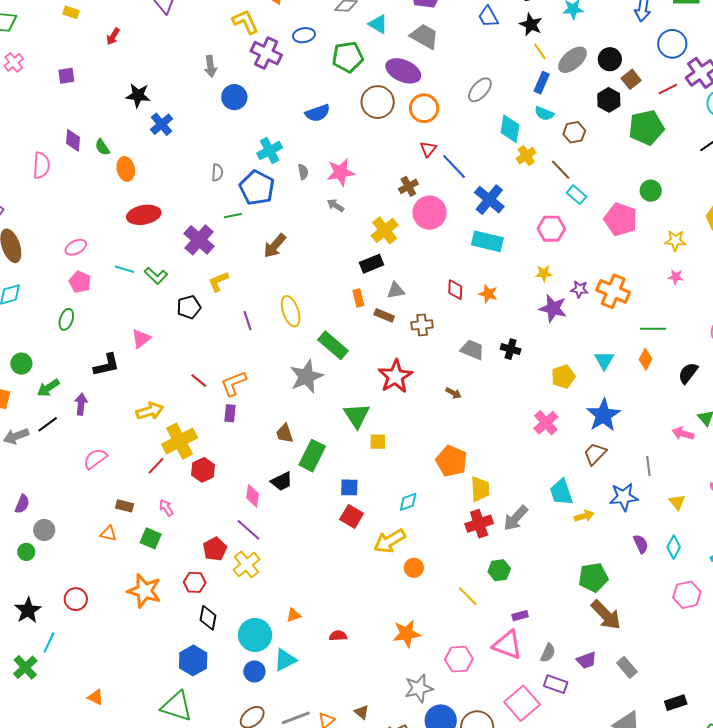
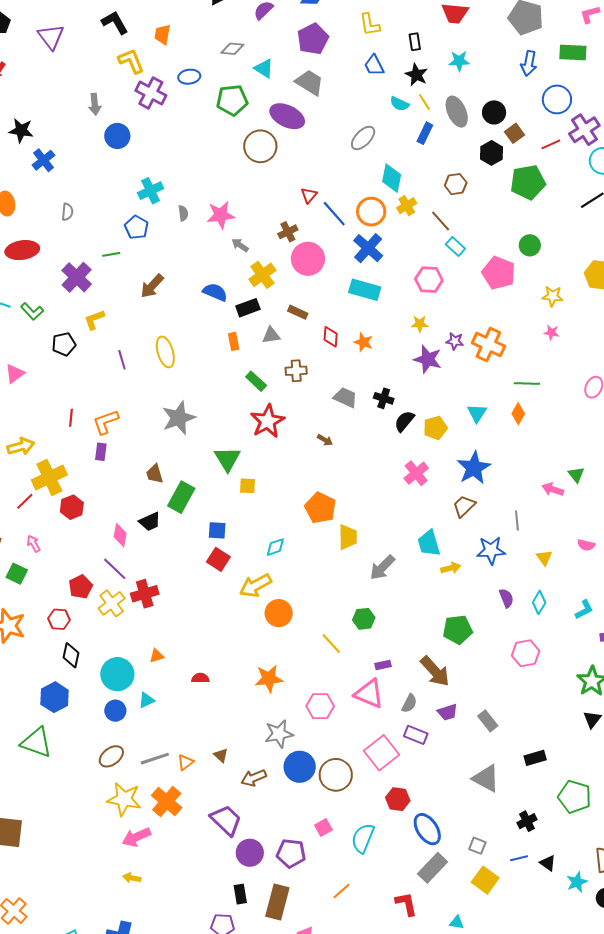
gray ellipse: (573, 60) -> (457, 112), turned -76
orange circle: (424, 108) -> (371, 212), moved
blue semicircle: (318, 113) -> (215, 292), moved, turned -140
cyan semicircle: (544, 114) -> (399, 104), moved
gray semicircle: (217, 172) -> (67, 212), moved
blue pentagon: (257, 188) -> (136, 227), size x0.7
gray arrow: (335, 205) -> (240, 245), moved
brown rectangle: (384, 315) -> (298, 312), moved
green rectangle: (333, 345) -> (256, 381), moved, size x0.7
black semicircle: (688, 373) -> (404, 421), moved
red line: (199, 381) -> (71, 418), turned 54
red cross: (479, 524) -> (145, 594), moved
orange circle: (414, 568) -> (279, 613), size x1.4
pink hexagon: (687, 595) -> (526, 653), moved
brown arrow: (606, 615) -> (435, 671), moved
cyan triangle: (285, 660) -> (146, 700), size x0.7

